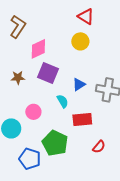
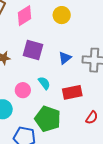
pink diamond: (38, 49) -> (25, 16), moved
cyan semicircle: (63, 101) -> (44, 83), moved

